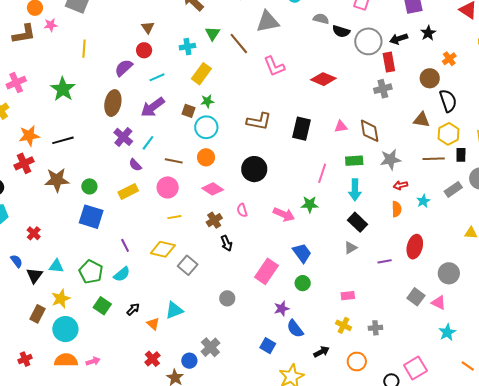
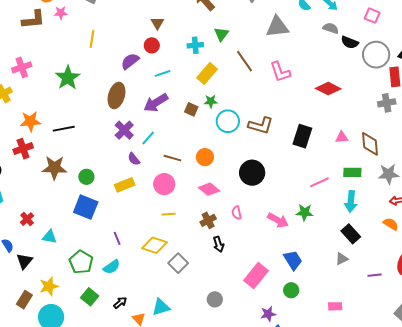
brown line: (239, 44) -> (244, 61), moved
cyan circle: (206, 127) -> (228, 121), moved
pink line: (322, 173) -> (319, 182), turned 42
orange semicircle: (397, 209) -> (391, 224), turned -63
cyan triangle: (56, 266) -> (50, 237), moved

